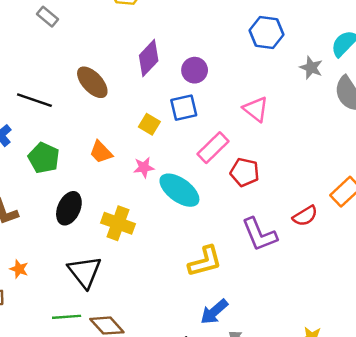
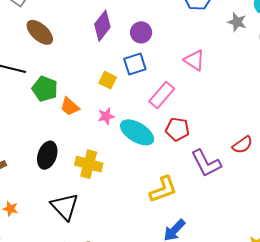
brown ellipse: (92, 82) -> (40, 32), moved
green pentagon: (44, 158) -> (45, 89), moved
red pentagon: (245, 172) -> (177, 129), moved

